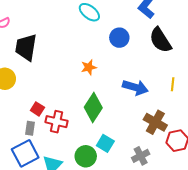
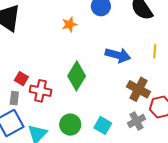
orange star: (89, 67) -> (69, 24), moved
cyan square: (105, 143) -> (103, 125), moved
gray cross: (141, 156) -> (137, 121), moved

